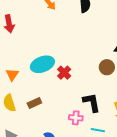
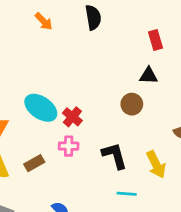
cyan ellipse: (42, 64) -> (41, 108), turned 60
pink cross: (76, 118) -> (69, 146), moved

